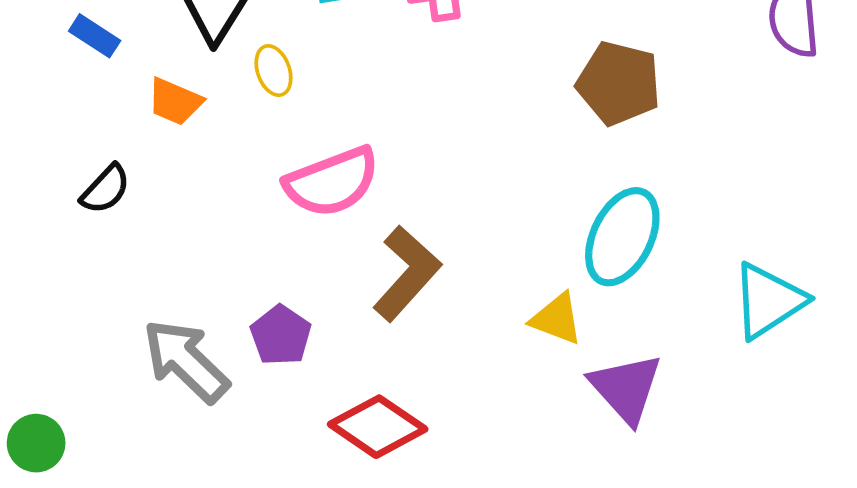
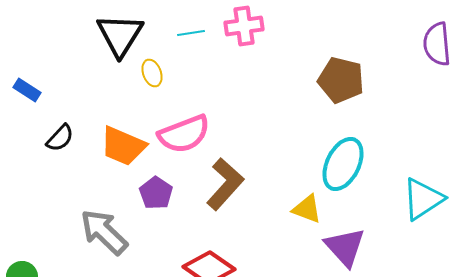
blue rectangle: (95, 36) -> (27, 90), moved
orange trapezoid: (175, 102) -> (123, 146), moved, size x1.5
purple pentagon: (281, 335) -> (156, 193), moved

